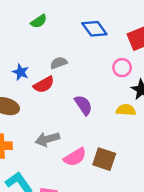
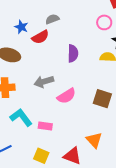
purple semicircle: (83, 105) -> (73, 53), turned 36
brown square: (104, 159) -> (102, 99), moved

